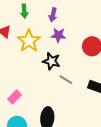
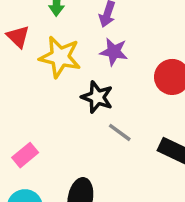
yellow star: (29, 41) -> (60, 57), turned -30

